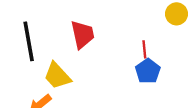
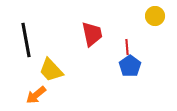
red trapezoid: (83, 35) -> (92, 34), moved

